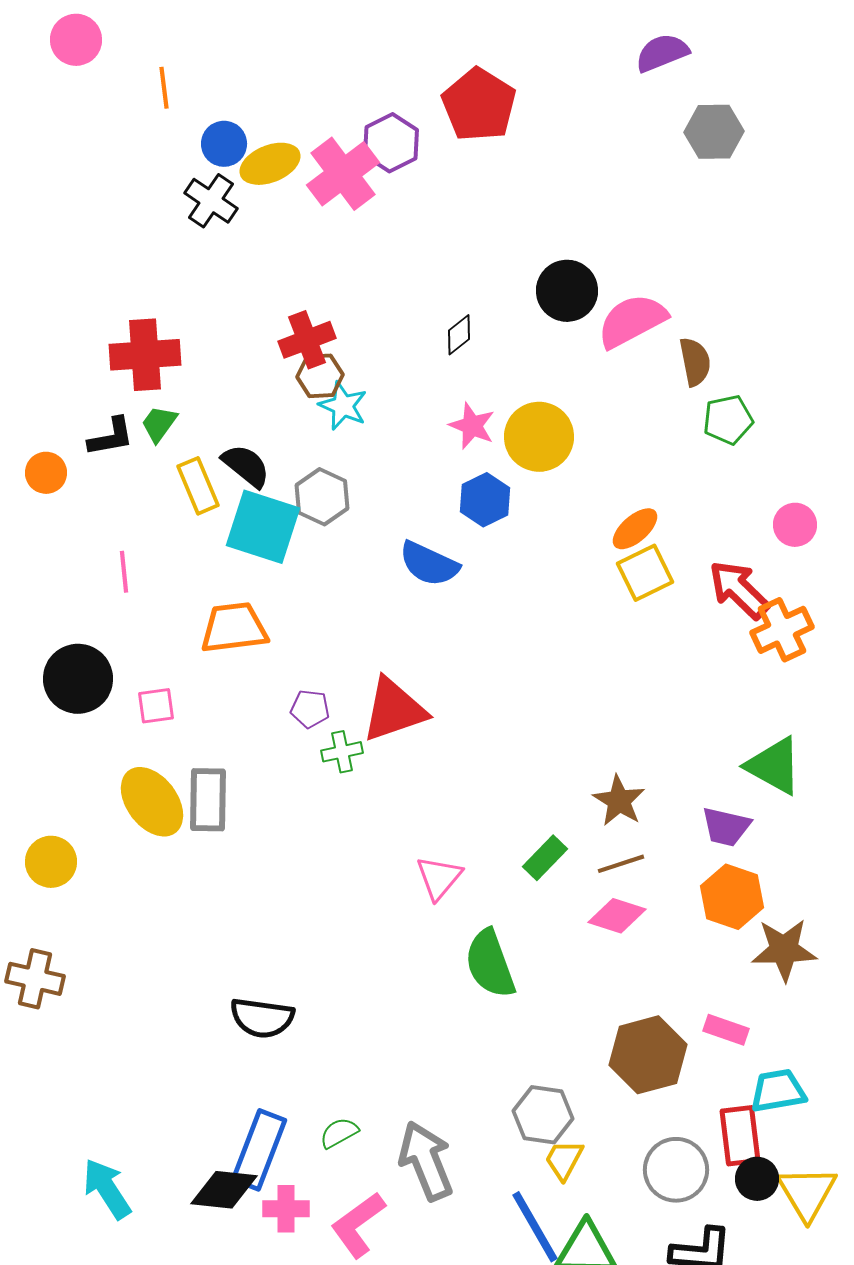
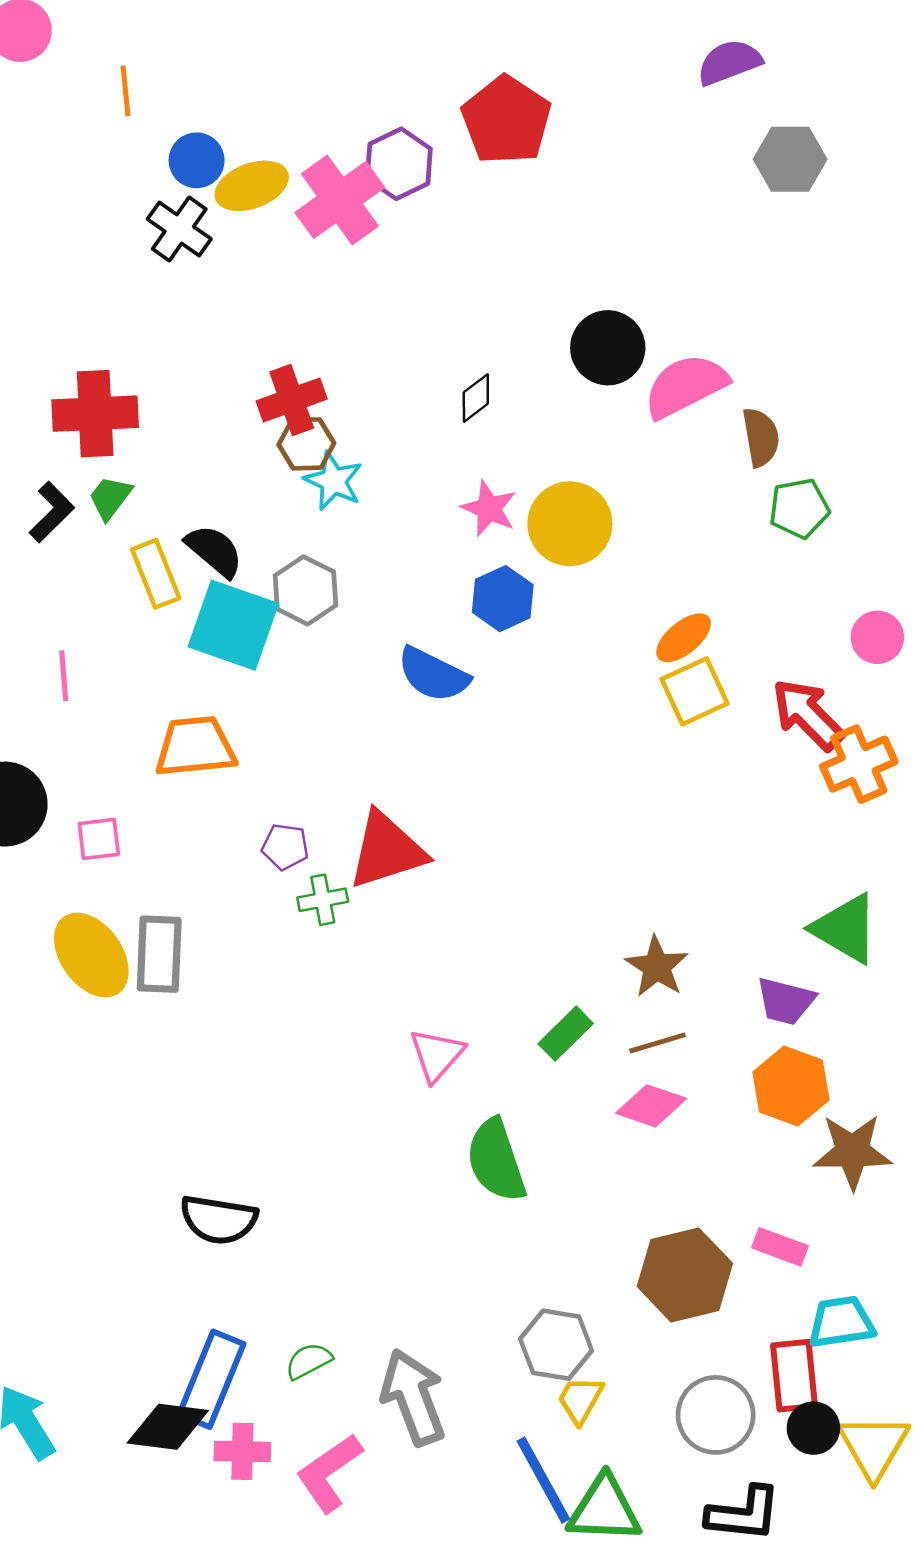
black L-shape: (111, 437) -> (52, 512), turned -36

